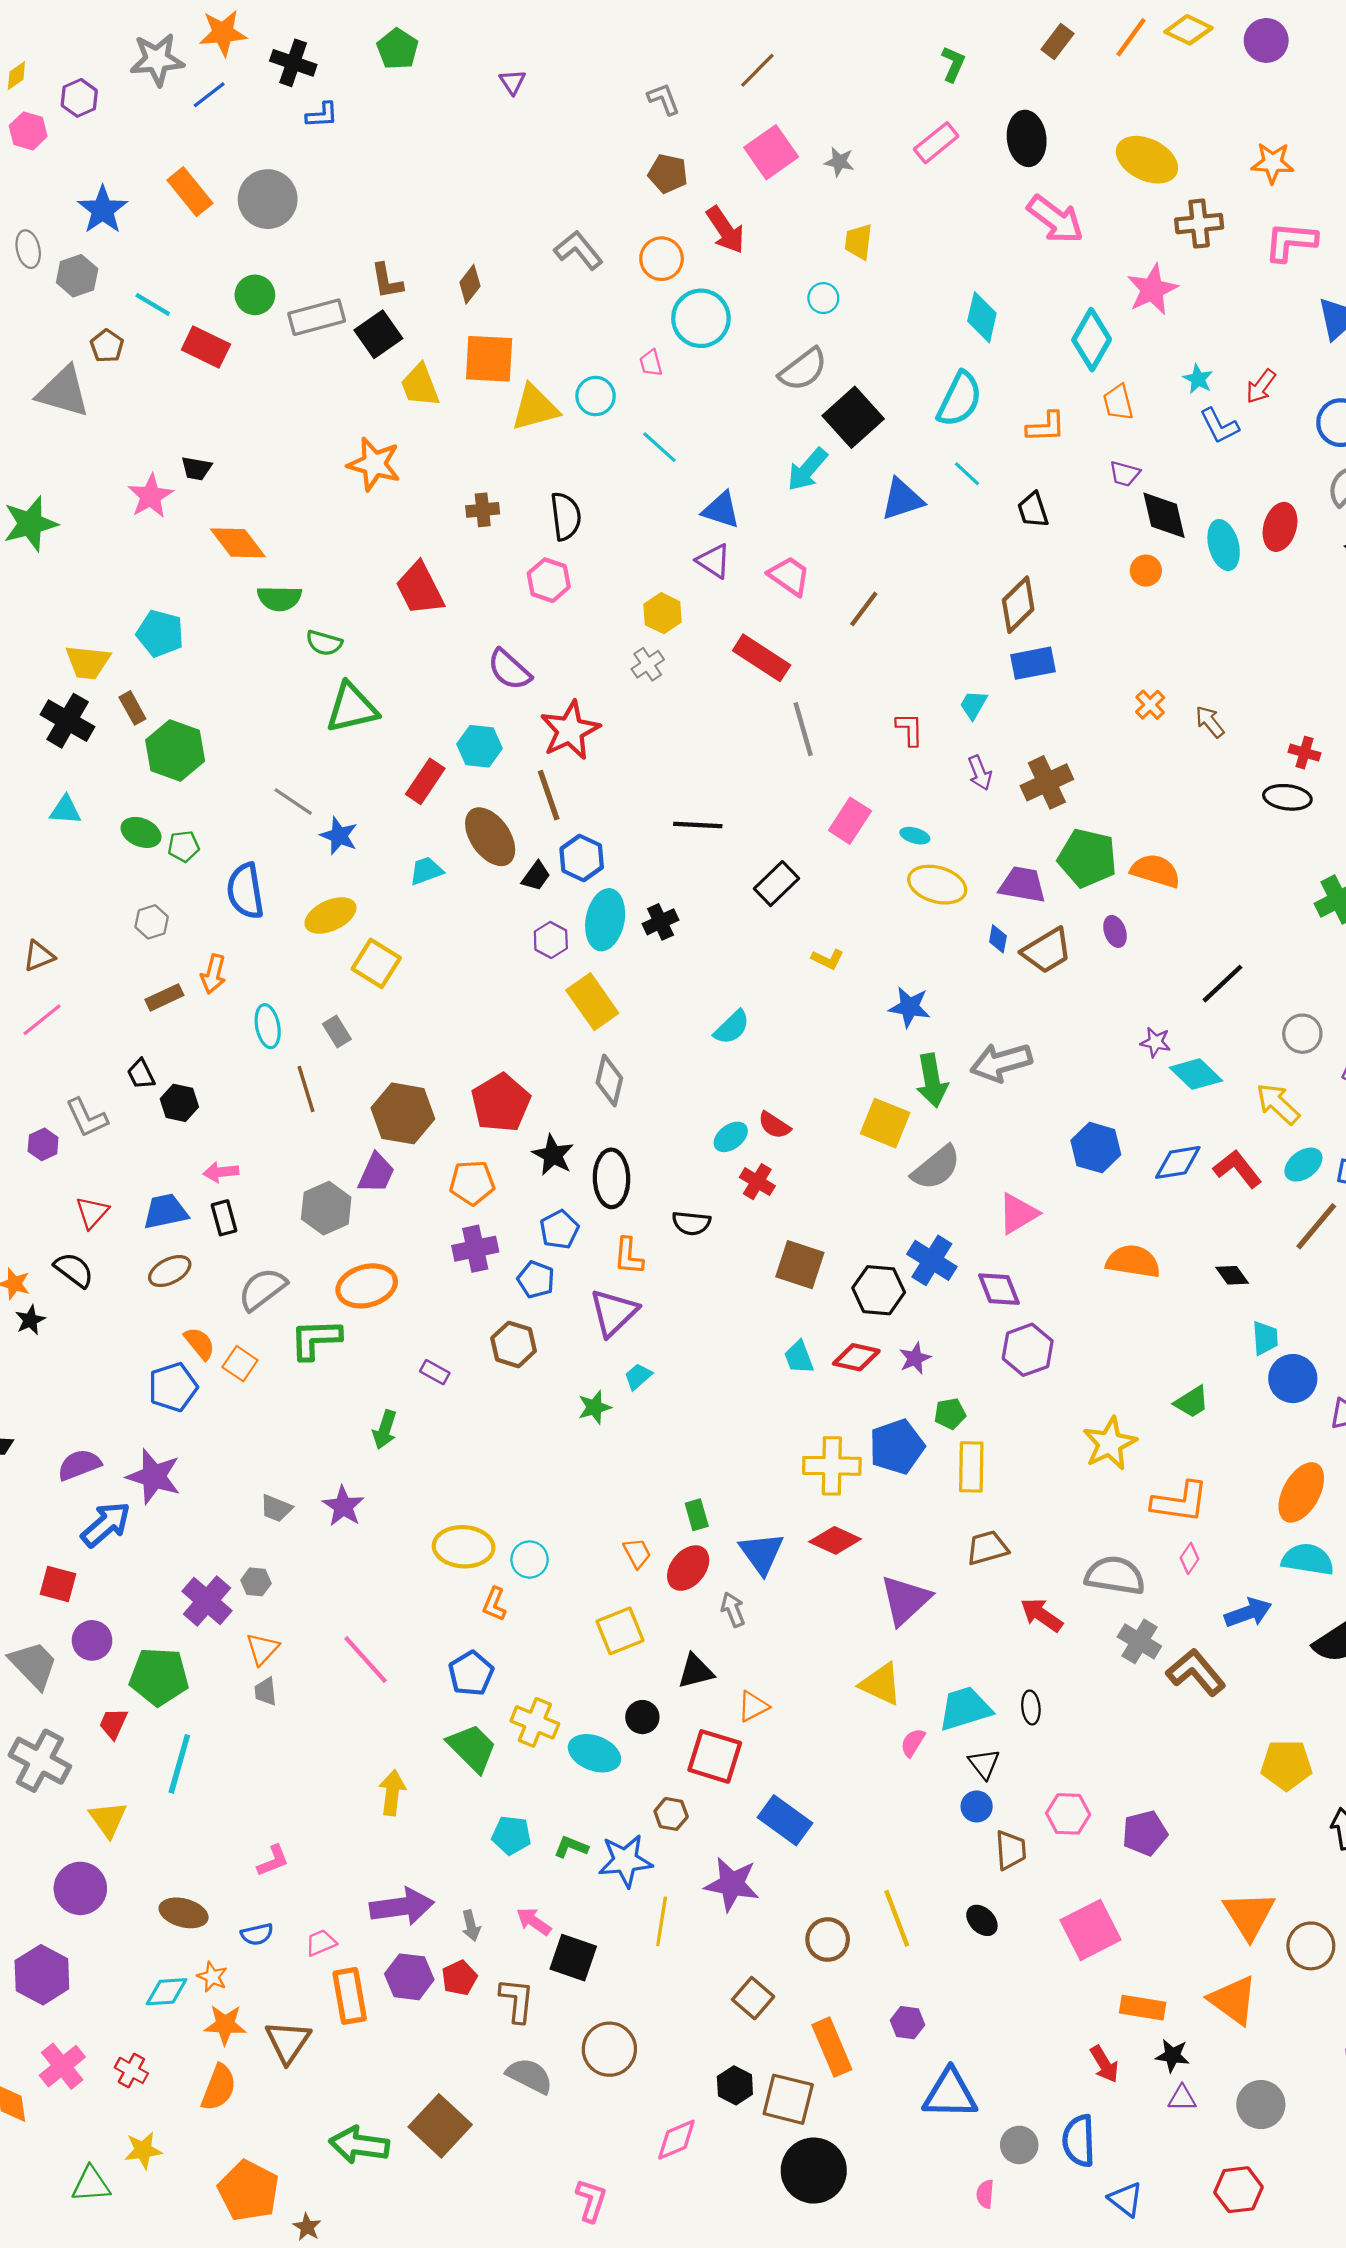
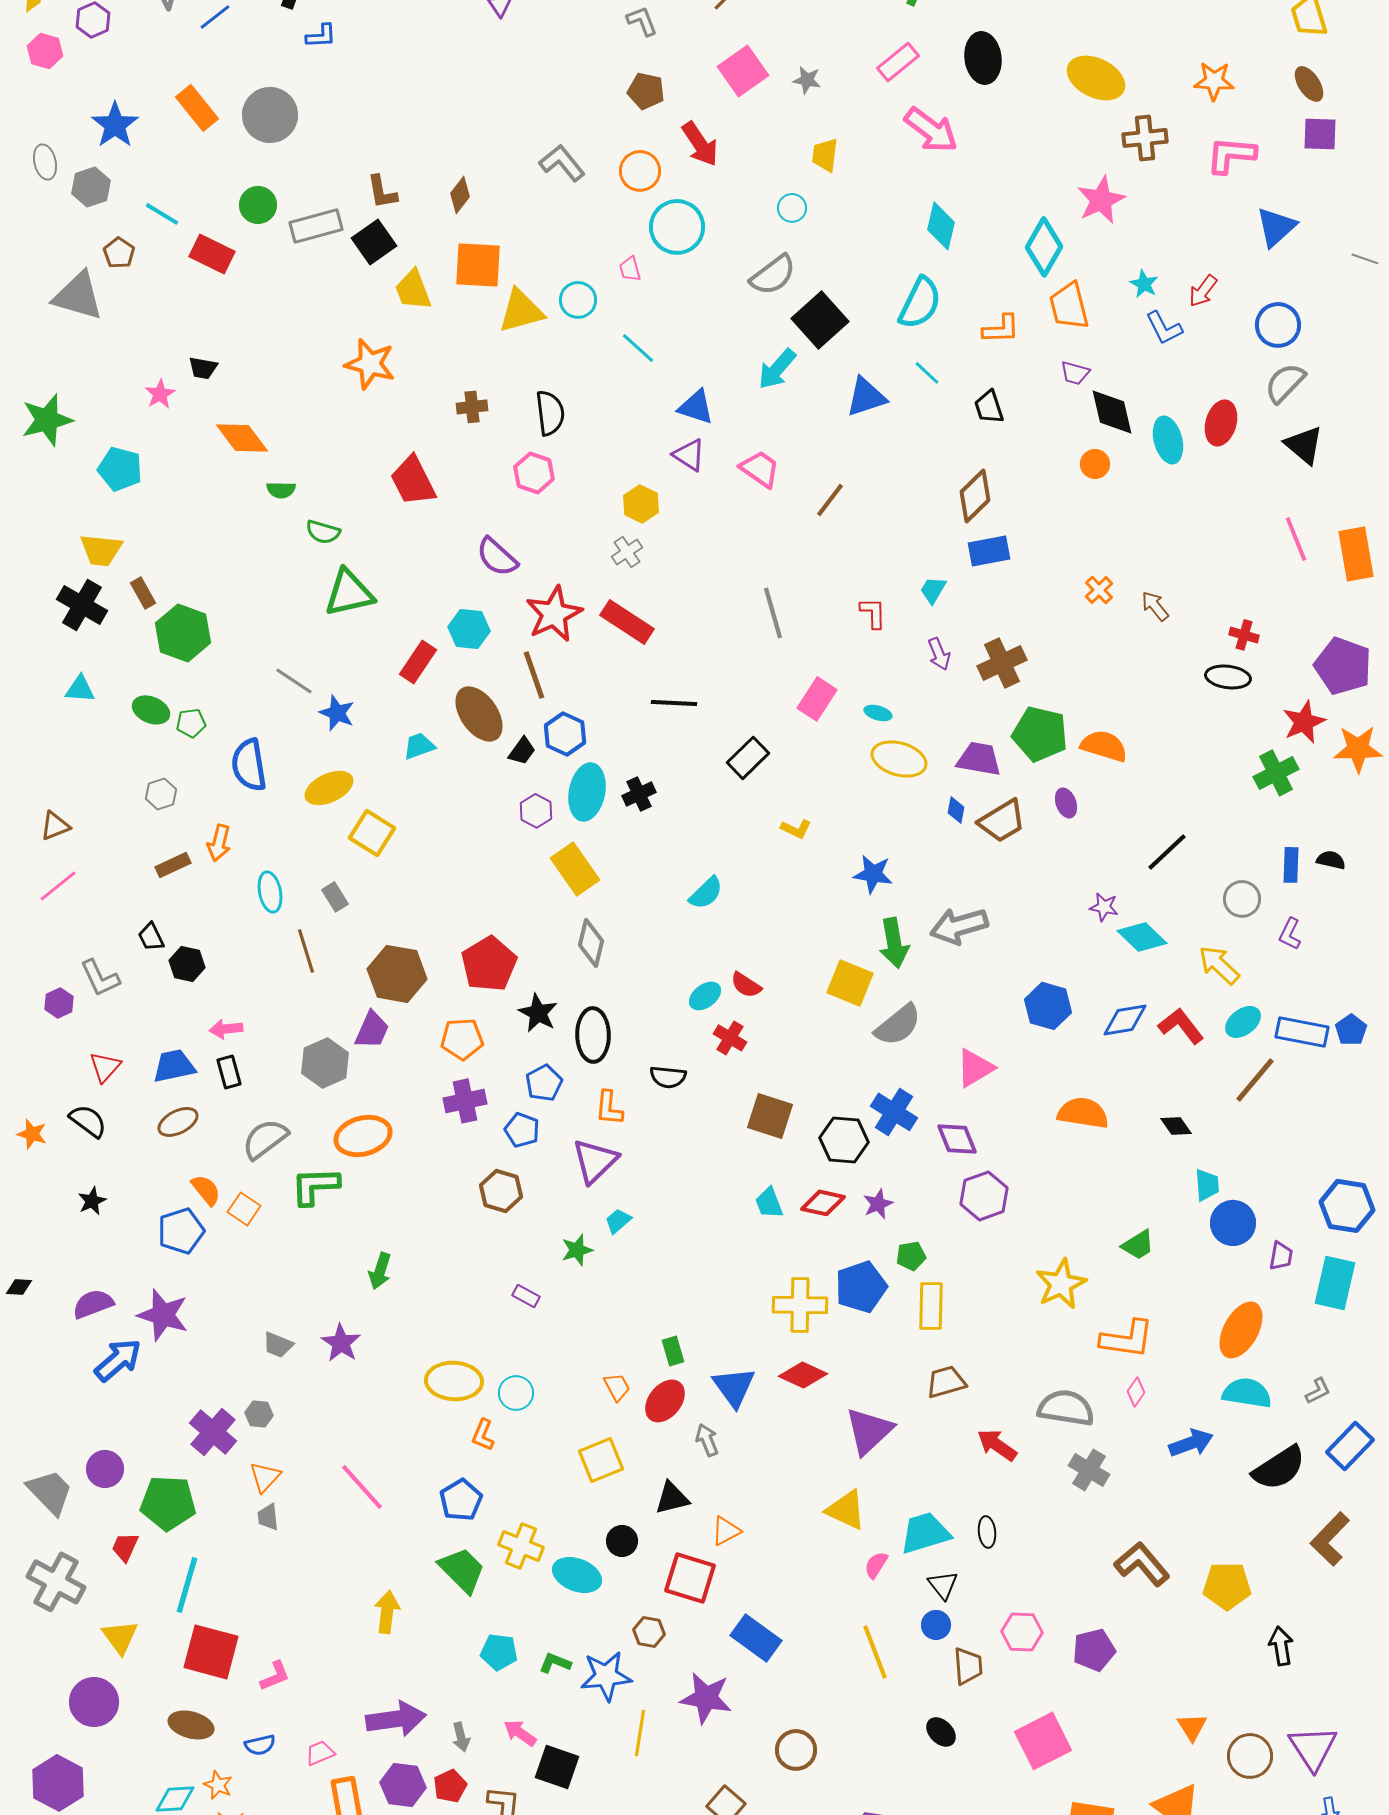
pink arrow: (1055, 219) -> (931, 130), moved
orange trapezoid: (1118, 402) -> (1069, 306), size x1.4
pink star: (151, 496) -> (160, 394), size x0.7
green semicircle: (279, 598) -> (281, 490), size x0.7
cyan pentagon: (160, 633) -> (120, 469), moved
red rectangle: (762, 658) -> (627, 622), moved
black star: (30, 1320) -> (92, 1201), moved
purple rectangle: (435, 1372) -> (526, 1296), moved
red square: (58, 1584) -> (211, 1652), moved, size x1.6
brown L-shape: (1196, 1672) -> (1142, 1564), moved
orange triangle: (1249, 1915) -> (1192, 1727), size x0.6
yellow line: (897, 1918) -> (875, 1652), moved

